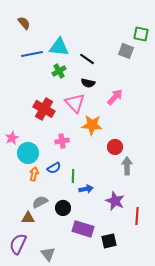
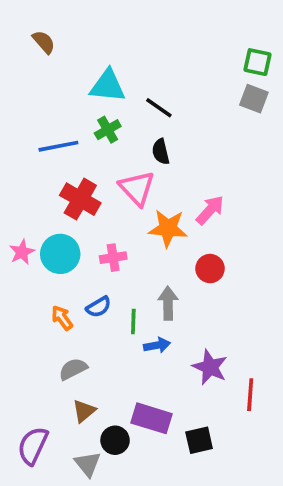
gray square: (126, 51) -> (254, 99), moved
blue line: (32, 54) -> (58, 146), moved
black semicircle: (88, 83) -> (161, 152), turned 64
pink arrow: (115, 97) -> (210, 210), moved
cyan circle: (28, 153) -> (60, 254), moved
gray arrow: (127, 166) -> (168, 303), moved
orange arrow: (34, 174) -> (62, 318), turned -48
black circle: (63, 208) -> (115, 440), moved
brown triangle: (28, 218) -> (84, 411), moved, turned -40

